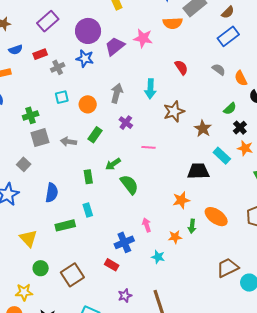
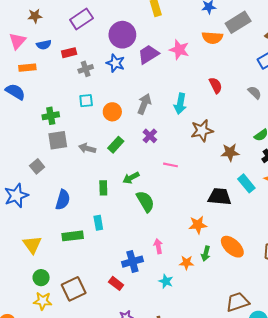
brown star: (203, 129) -> (230, 152), turned 30
yellow star: (24, 292) -> (43, 301), moved

